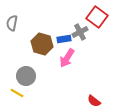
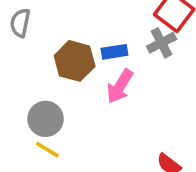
gray cross: (80, 32) -> (162, 43), moved
yellow line: (17, 93) -> (47, 150), moved

